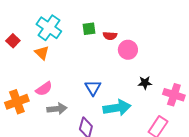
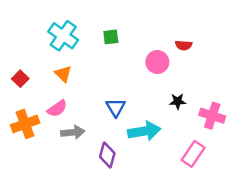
red semicircle: (110, 36) -> (184, 45), moved
red square: (13, 41) -> (20, 79), moved
orange triangle: (42, 53) -> (63, 74), moved

